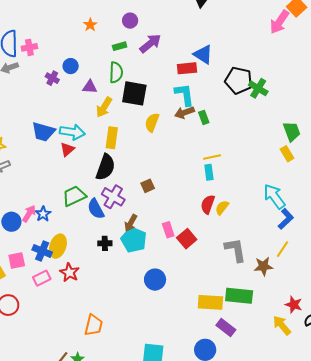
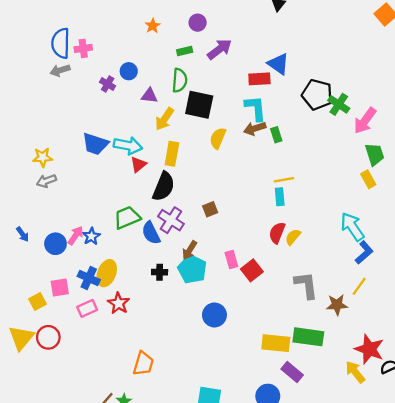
pink arrow: (279, 22) -> (365, 121), moved
red triangle: (67, 149) -> (138, 164), moved
red star: (294, 305) -> (369, 349), size x1.5

